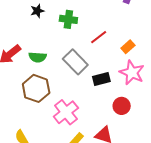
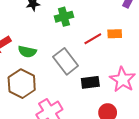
green cross: (68, 19) -> (64, 17), turned -30
orange rectangle: (128, 47) -> (115, 34), moved, turned 32

